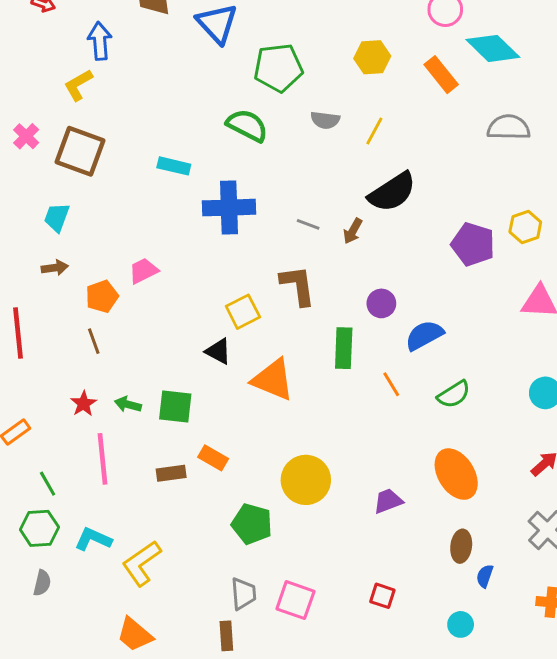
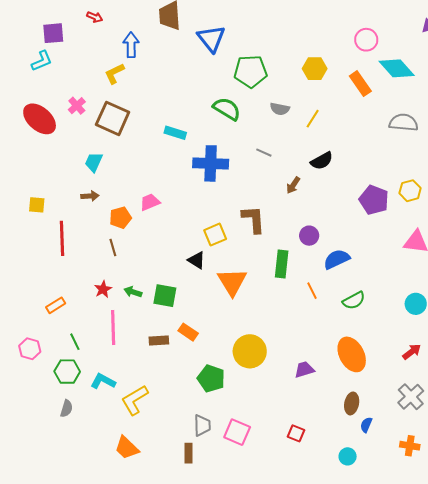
black semicircle: (392, 192) -> (322, 161), size x0.7
gray line: (308, 224) -> (264, 153), moved
orange triangle: (273, 380) -> (232, 282), turned 32

